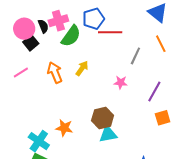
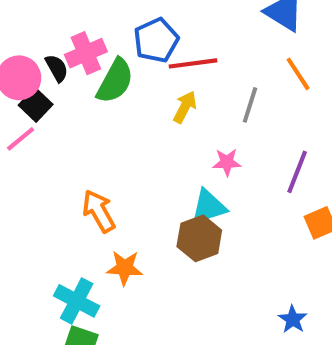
yellow arrow: (82, 68) -> (185, 107), moved
pink line: (21, 73) -> (21, 139), moved
orange arrow: (55, 73) -> (99, 211), moved
cyan triangle: (108, 134) -> (209, 207), moved

